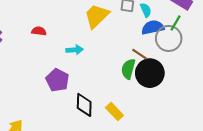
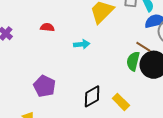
purple pentagon: (57, 80) -> (44, 86), moved
black diamond: (84, 105) -> (92, 96), turned 60

